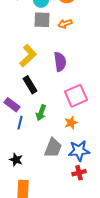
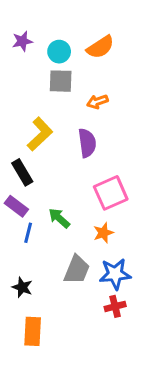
orange arrow: (65, 24) -> (97, 102), moved
black rectangle: (30, 85) -> (22, 172), moved
green arrow: (41, 113) -> (59, 218), turned 112

